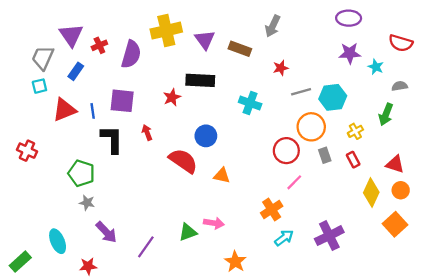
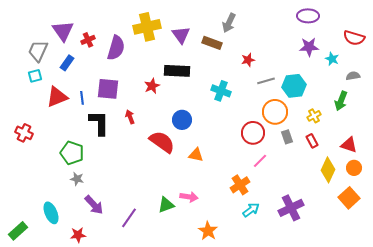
gray arrow: (273, 26) -> (229, 23), moved

